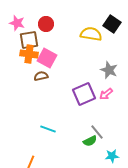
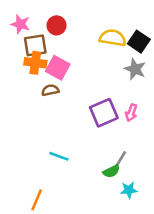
black square: (112, 24) -> (139, 42), moved
gray star: (109, 70) -> (135, 69), moved
pink arrow: (106, 94) -> (131, 113), turned -32
gray line: (97, 132) -> (120, 160), turned 70
cyan star: (112, 156) -> (129, 190), moved

